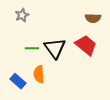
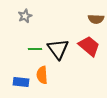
blue rectangle: (18, 81) -> (21, 82), turned -35

